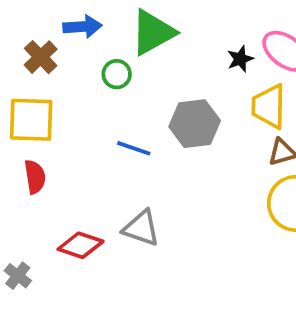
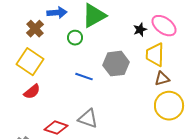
yellow square: (31, 120) -> (30, 62), turned 32
red semicircle: (35, 177) -> (32, 92), turned 60

